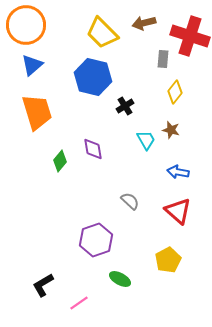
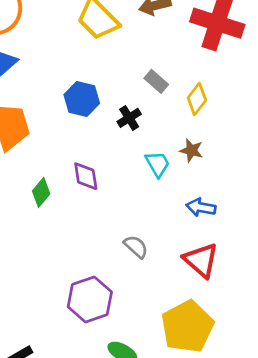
gray rectangle: (163, 59) -> (156, 81), moved, turned -54
blue hexagon: (93, 77) -> (82, 99), moved, size x0.7
yellow pentagon: (168, 260) -> (187, 327), size x1.5

